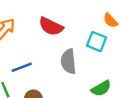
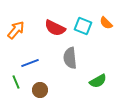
cyan square: (97, 42) -> (83, 26), moved

